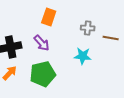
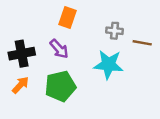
cyan star: (83, 56) -> (108, 64), size x1.4

